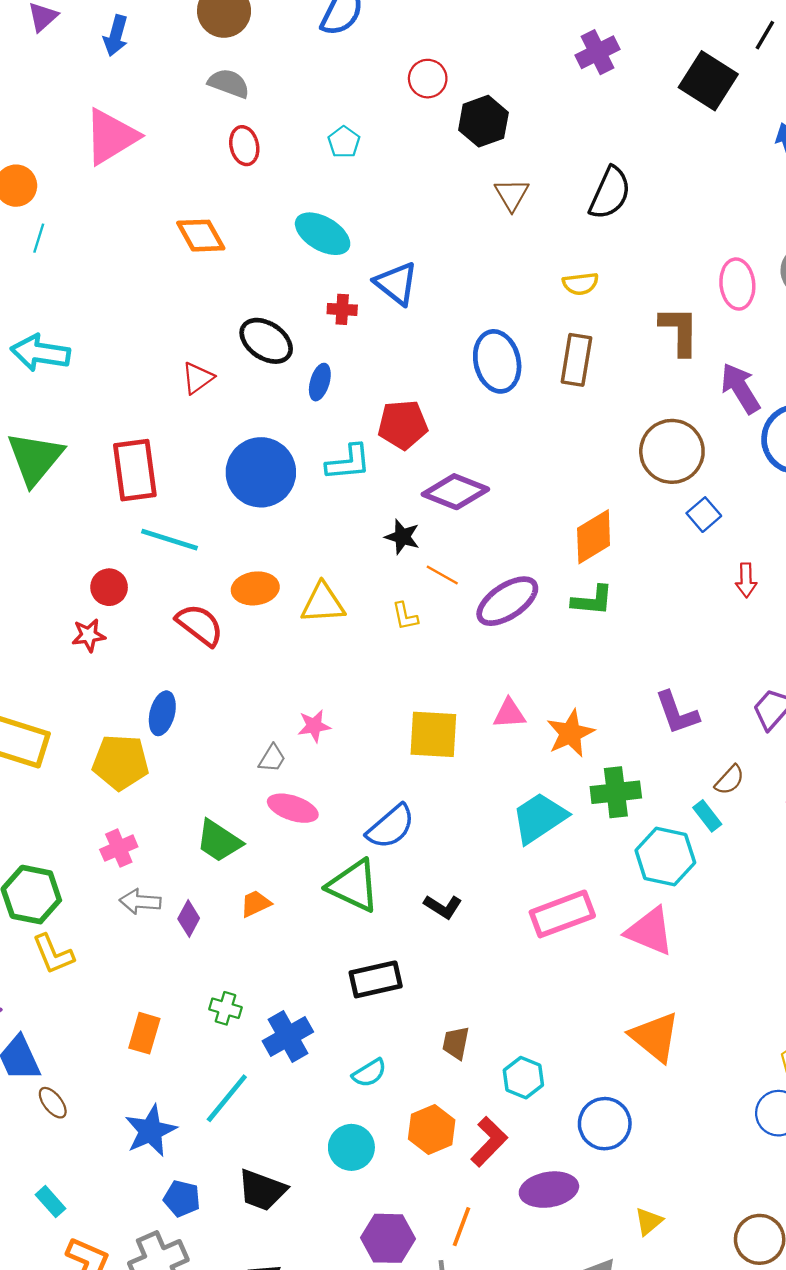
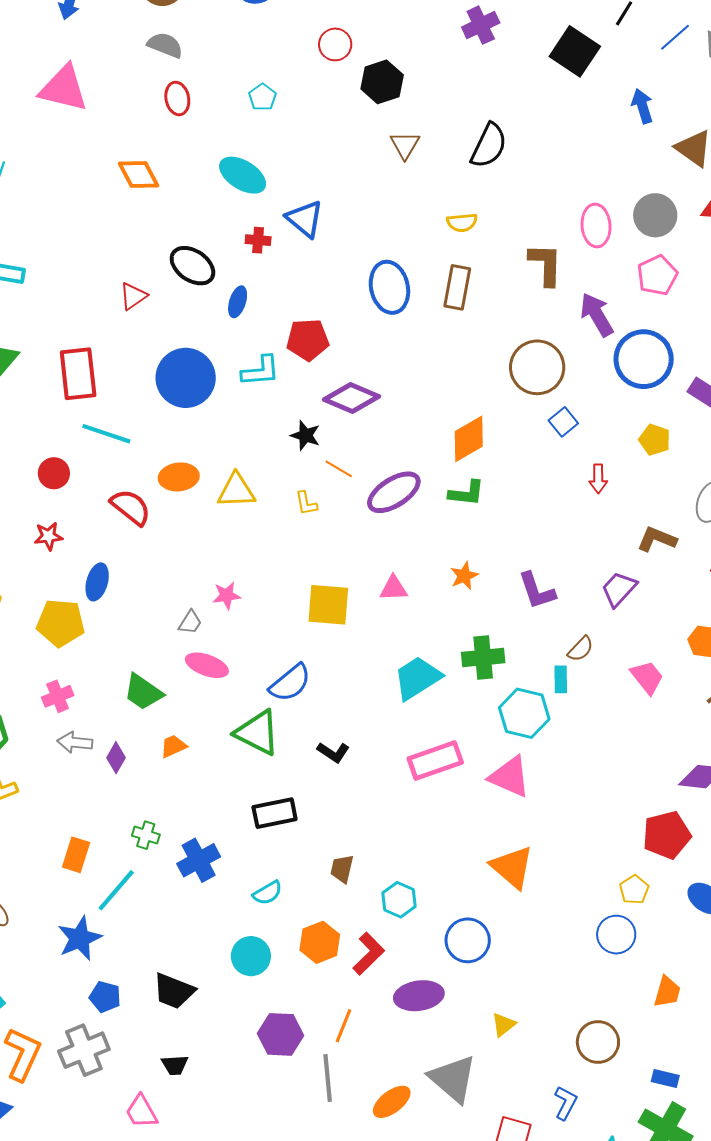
pink triangle: (111, 137) -> (64, 88), turned 44
red star: (89, 635) -> (48, 536), moved
orange star: (570, 733) -> (464, 576), moved, size x0.7
cyan rectangle: (707, 816) -> (561, 679), turned 36
cyan line: (227, 1098) -> (116, 890), moved

